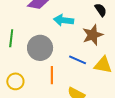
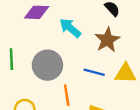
cyan arrow: (64, 20) -> (70, 28), turned 42

